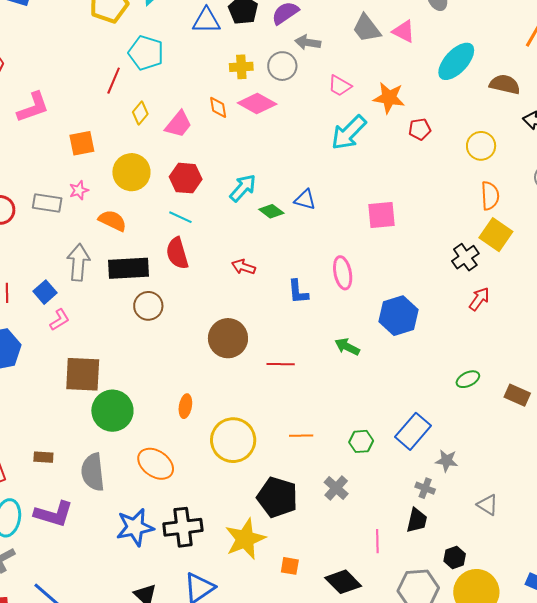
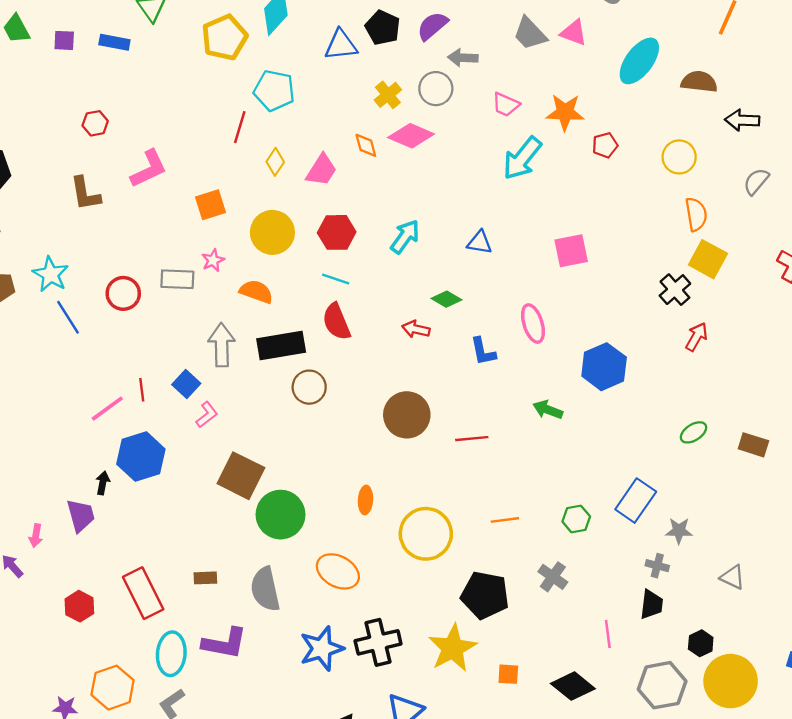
yellow cross: (241, 67) -> (388, 95), turned -30
green diamond: (271, 211) -> (446, 299), moved
brown square: (83, 374) -> (241, 476), turned 30

